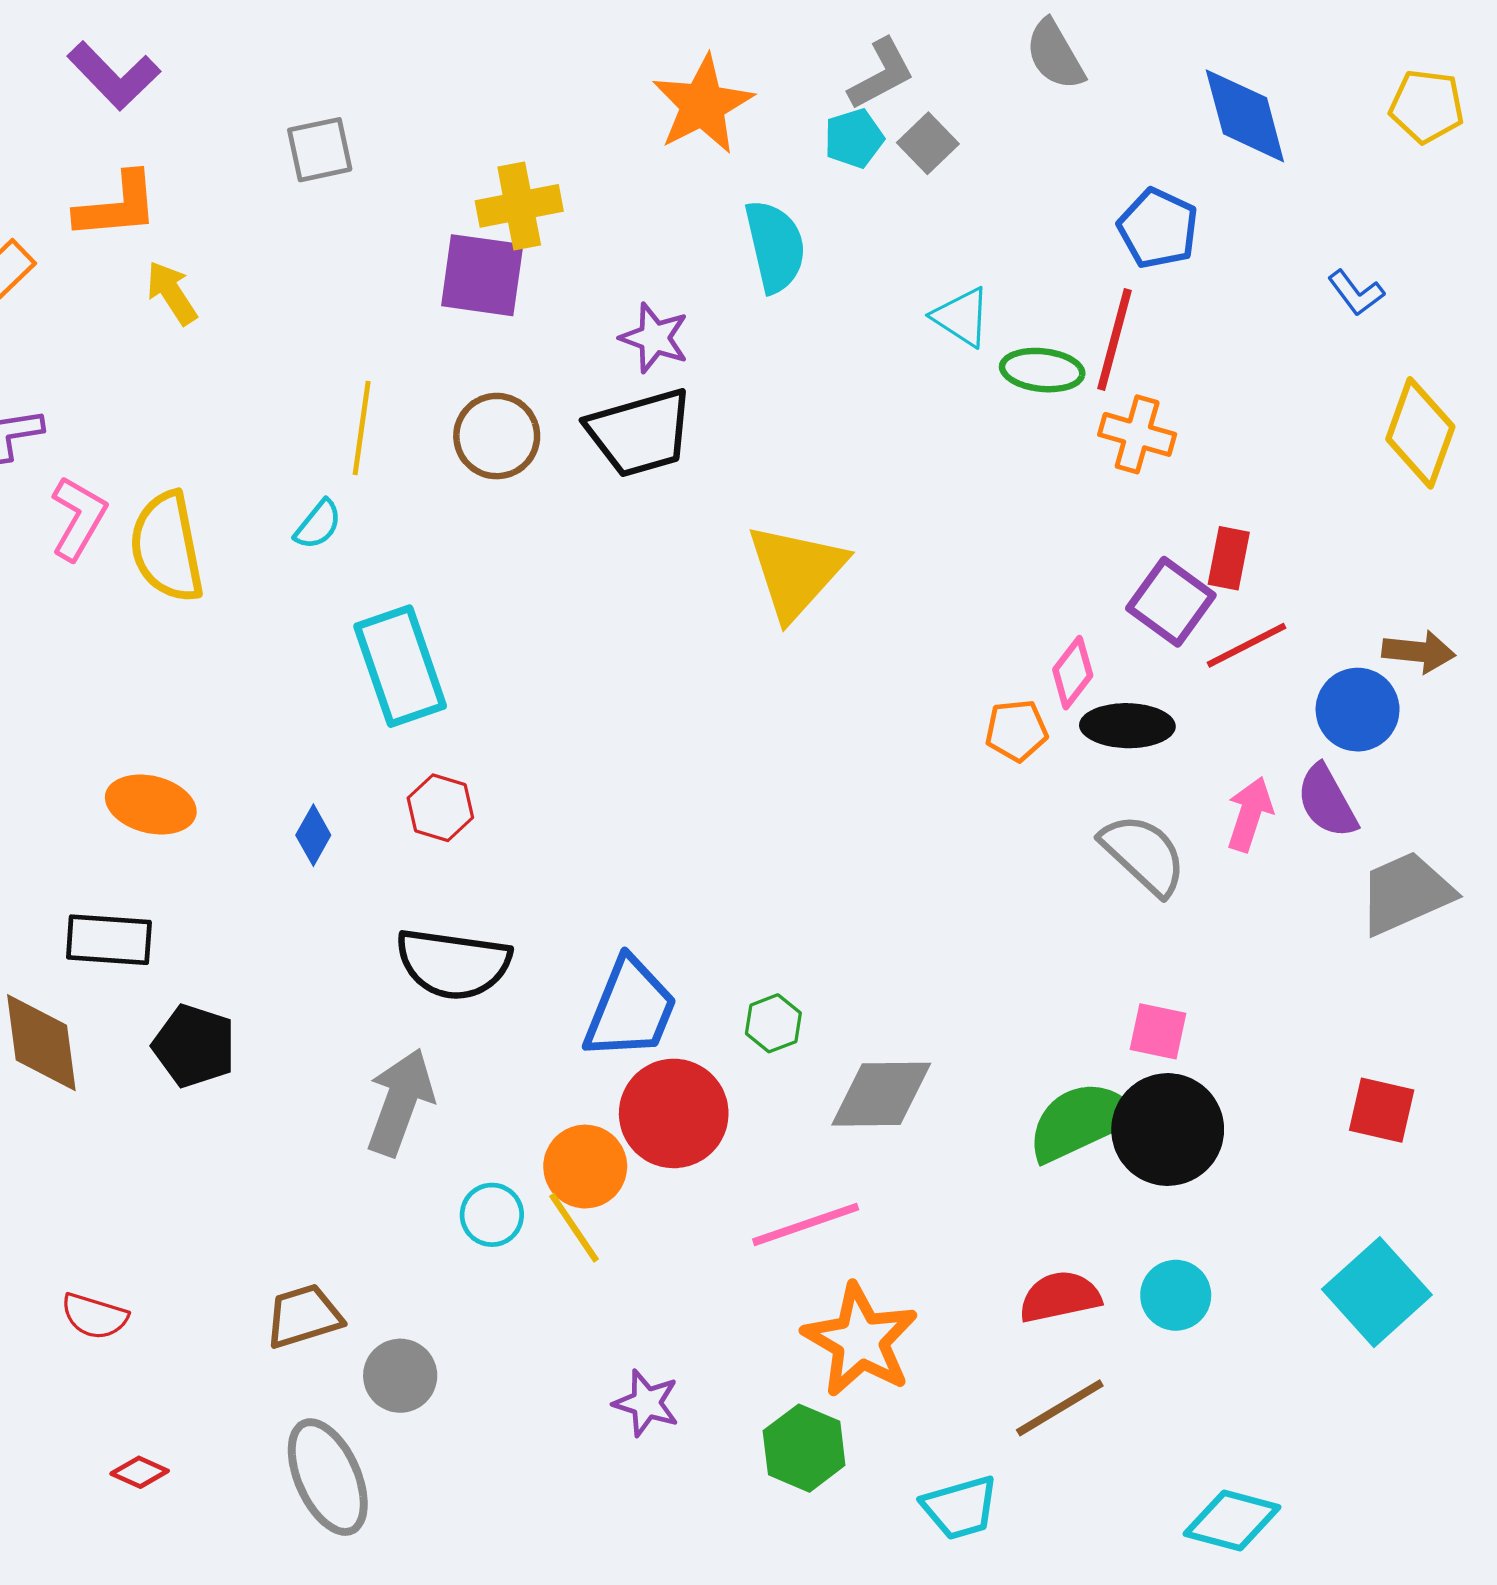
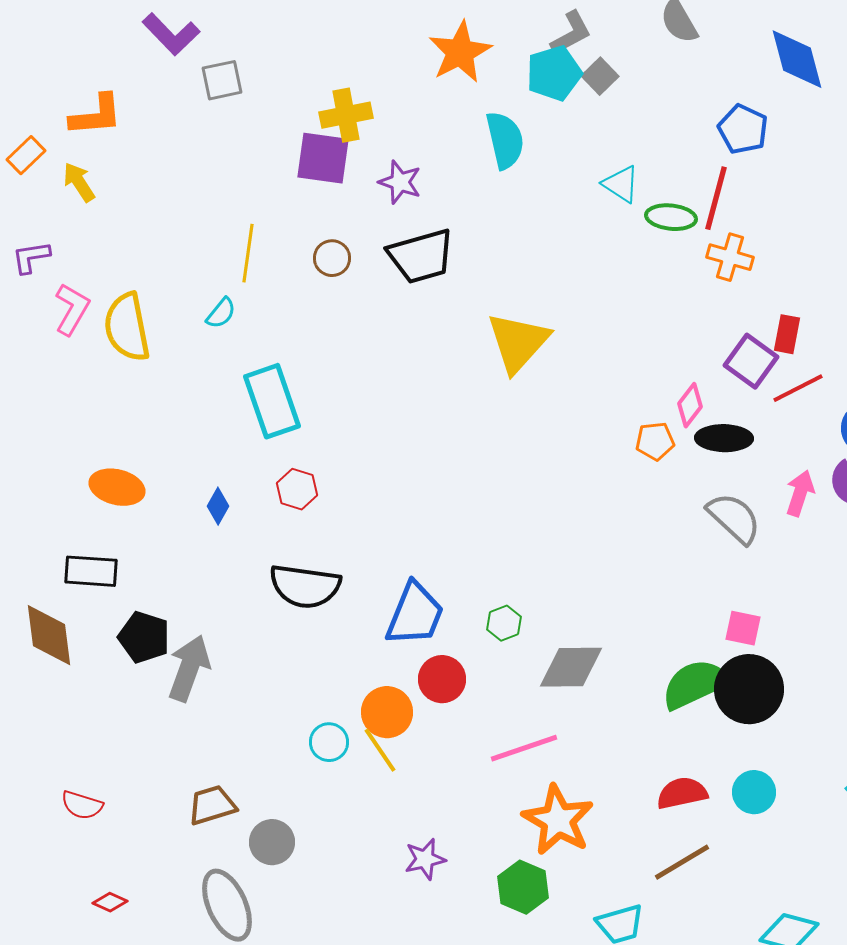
purple L-shape: (114, 76) -> (171, 34), moved
cyan pentagon: (854, 138) -> (554, 73), size x1.5
yellow arrow: (172, 293) -> (79, 182), moved
purple star: (654, 338) -> (400, 182), moved
brown circle: (497, 436) -> (332, 258), size x0.7
gray arrow: (400, 1102) -> (189, 668), moved
red circle: (674, 1113) -> (442, 679), size x0.7
purple star: (646, 1403) -> (425, 859), turned -30

